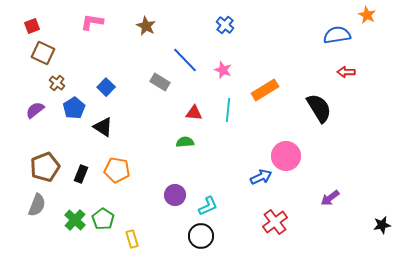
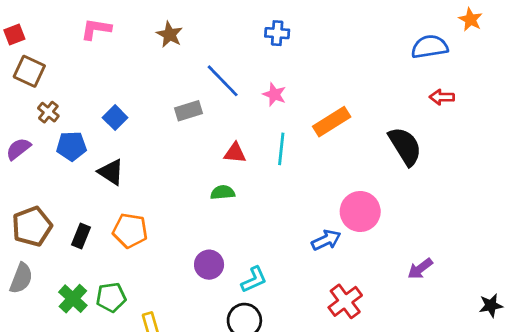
blue cross: (225, 25) -> (277, 33), turned -36
gray rectangle: (160, 82) -> (189, 111), turned -48
blue pentagon: (74, 108) -> (72, 146), turned 30
green pentagon: (103, 219) -> (111, 297), turned 30

